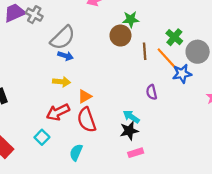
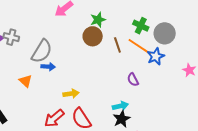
yellow arrow: (62, 82) -> (71, 94), moved
orange triangle: (85, 96) -> (26, 81), moved, turned -32
cyan arrow: (131, 117) -> (120, 106), turned 147

